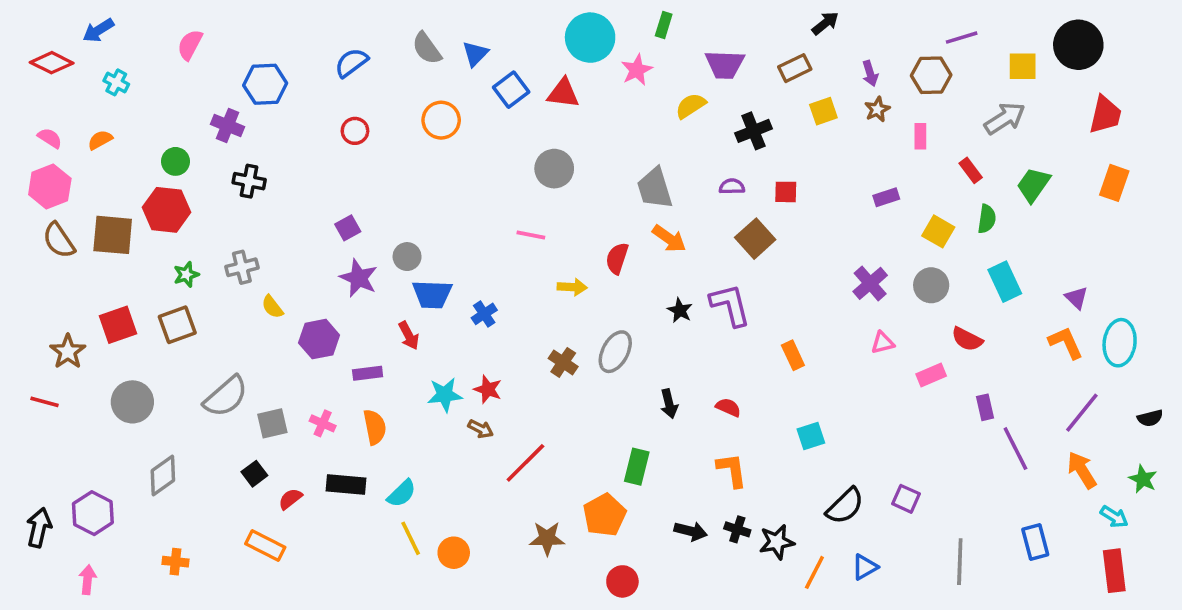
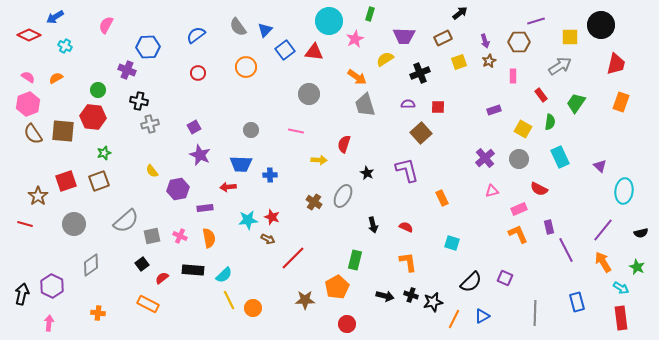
orange arrow: (669, 239) -> (357, 77), moved
gray circle: (407, 257) -> (251, 130), moved
gray cross: (242, 267) -> (150, 124), moved
black star: (680, 310) -> (367, 173), moved
blue cross: (484, 314) -> (270, 175), turned 32
red arrow: (409, 336) -> (228, 187), turned 112
orange L-shape: (1066, 343) -> (518, 234), moved
cyan square: (811, 436) -> (452, 243), turned 35

